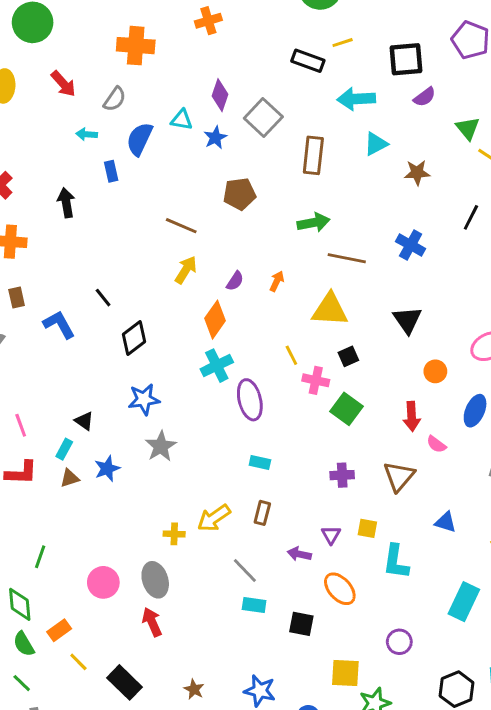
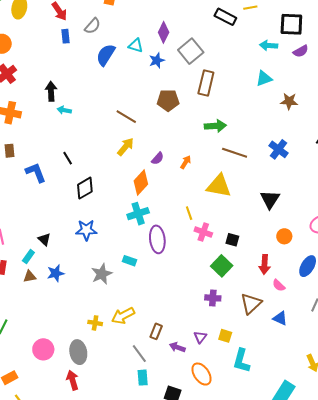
cyan arrow: (356, 99) -> (269, 45), moved, size x0.7
cyan arrow: (87, 134) -> (64, 110), moved
brown rectangle: (313, 155) -> (206, 83), moved
blue rectangle: (111, 171) -> (66, 36), moved
black square: (348, 356) -> (232, 240), moved, turned 32
green square: (347, 409) -> (222, 266), moved
gray star: (161, 446) -> (102, 274), moved
cyan rectangle: (260, 463) -> (130, 261), moved
brown rectangle: (262, 513) -> (156, 331), moved
blue triangle: (446, 522) -> (280, 318), moved
cyan rectangle: (254, 605) -> (143, 378), turned 70

